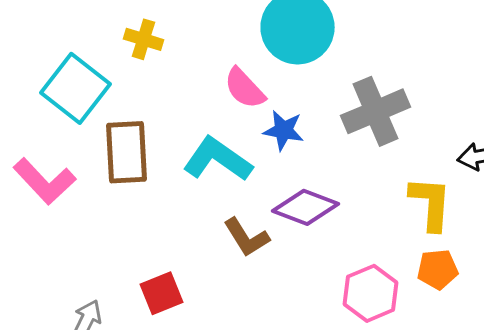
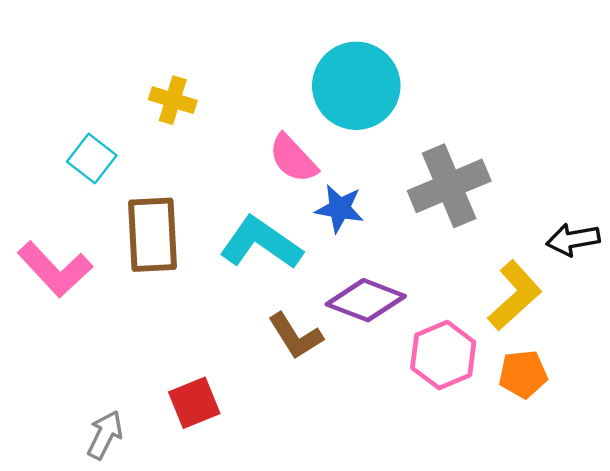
cyan square: (76, 88) -> (92, 158), size x0.6
yellow L-shape: (430, 203) -> (515, 295), turned 44
pink hexagon: (370, 293) -> (443, 355), moved

